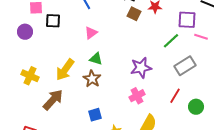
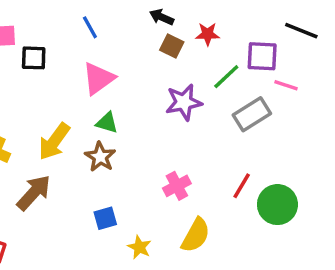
pink triangle: (91, 33) -> (98, 78), size x1.5
green line: (171, 41) -> (226, 77), moved
gray rectangle: (185, 66) -> (252, 114), moved
purple star: (141, 68) -> (184, 102), moved
green circle: (196, 107) -> (277, 205), size x1.5

